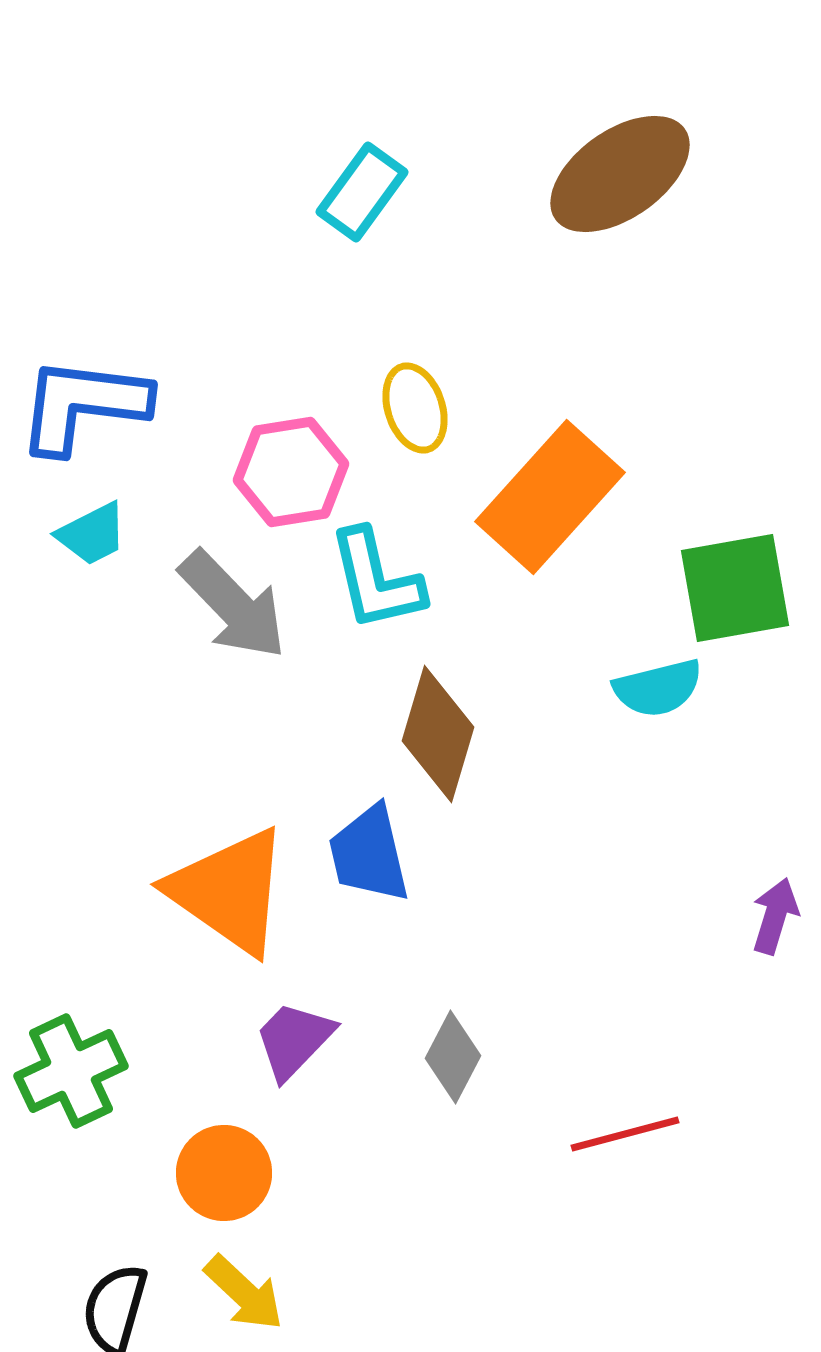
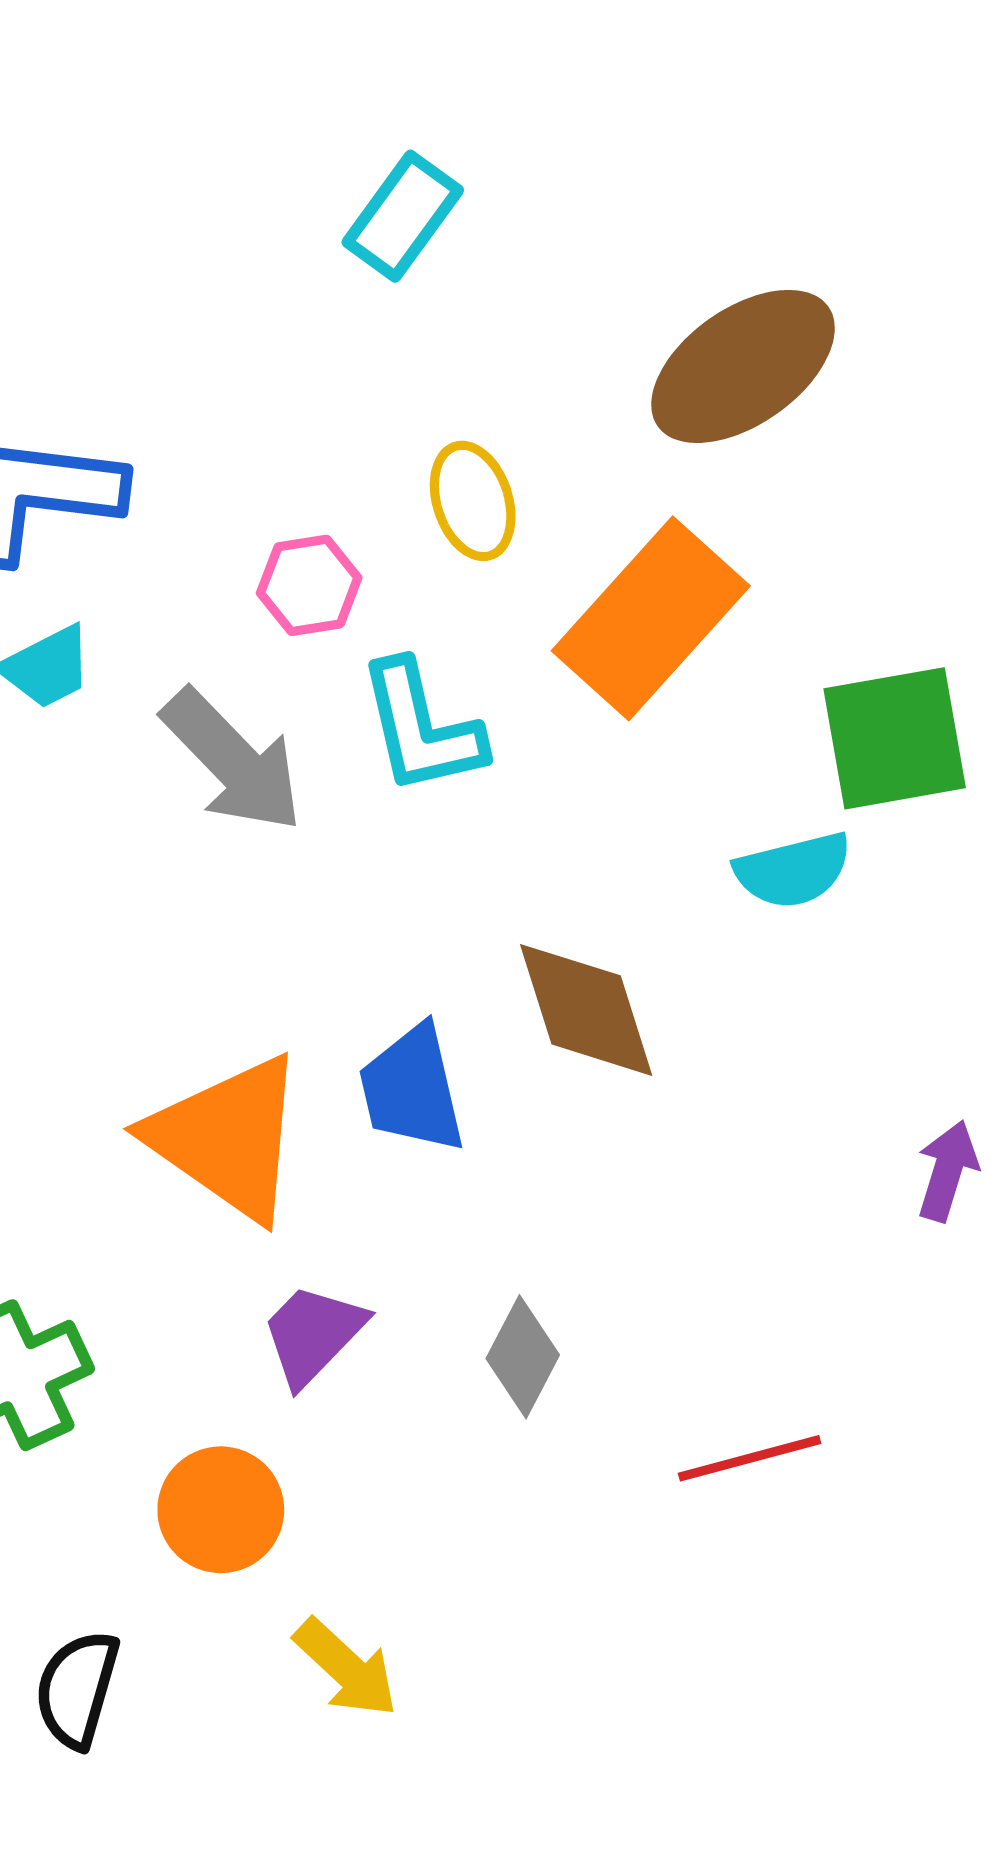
brown ellipse: (620, 174) -> (743, 366), moved
pink hexagon: (291, 472) -> (309, 585), size x0.7
brown diamond: (438, 734) -> (586, 1010), moved, turned -34
yellow arrow: (244, 1293) -> (346, 1668), moved

